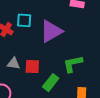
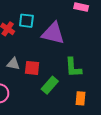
purple triangle: (51, 31) -> (53, 33), turned 40
green L-shape: (73, 64) -> (73, 67), turned -85

